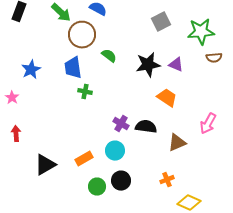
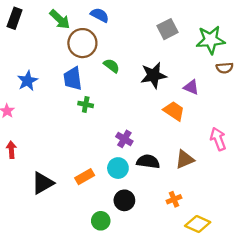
purple triangle: (176, 65) -> (191, 87), moved
pink arrow: (208, 124) -> (218, 139), turned 130
black semicircle: (146, 127) -> (148, 162), moved
green circle: (97, 187) -> (101, 221), moved

